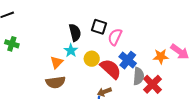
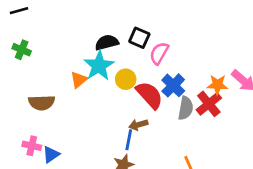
black semicircle: (75, 32) -> (107, 42), turned -96
cyan star: (71, 50) -> (99, 66), size x1.6
brown semicircle: (55, 82) -> (42, 103), moved
red cross: (152, 84) -> (209, 104), moved

